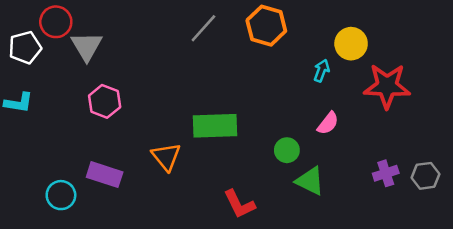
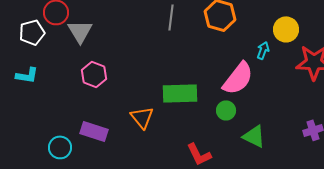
gray line: (203, 28) -> (171, 17), turned -35
pink semicircle: (328, 123) -> (238, 78), moved, size x1.8
green circle: (287, 150) -> (226, 110), moved

